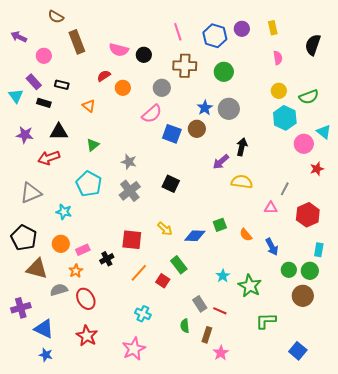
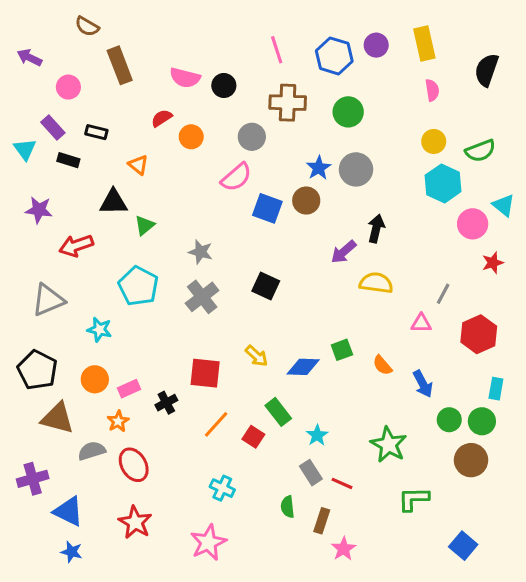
yellow rectangle: (273, 28) -> (424, 44), size x1.5
black triangle: (59, 132) -> (113, 202), moved
cyan star: (223, 276) -> (317, 435), moved

